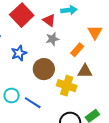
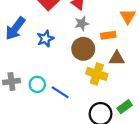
orange rectangle: (77, 50) -> (108, 35), turned 40
brown circle: (44, 69) -> (83, 49), moved

